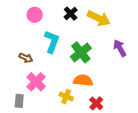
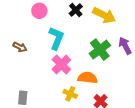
green cross: (81, 52) -> (100, 50), moved
brown arrow: (26, 58) -> (20, 47), moved
pink cross: (36, 82) -> (61, 64), moved

